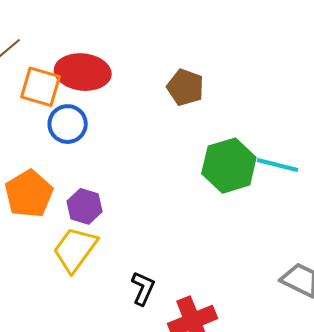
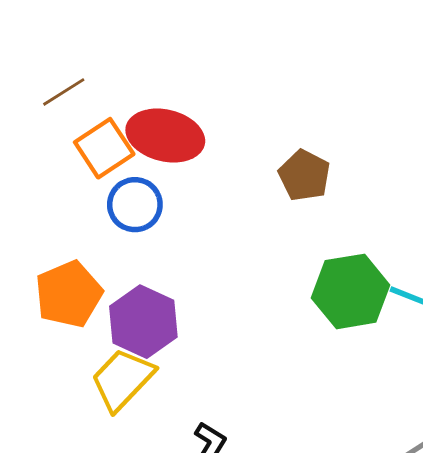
orange square: (40, 87) -> (104, 148), turned 33
purple hexagon: (85, 206) -> (143, 322), size x1.4

